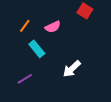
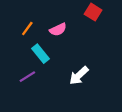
purple line: (25, 79) -> (27, 77), moved

